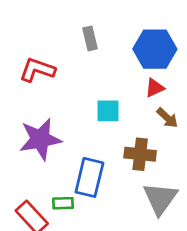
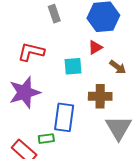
red L-shape: (37, 70) -> (31, 52), moved
red triangle: (155, 88) -> (95, 47), moved

